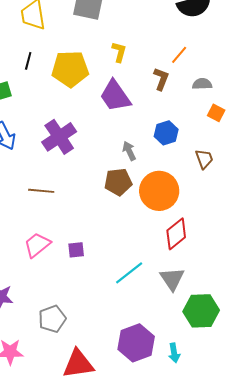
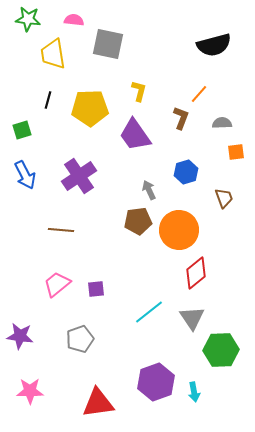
orange square: (216, 113) -> (236, 152), turned -36
gray pentagon: (52, 319) -> (80, 339), moved

